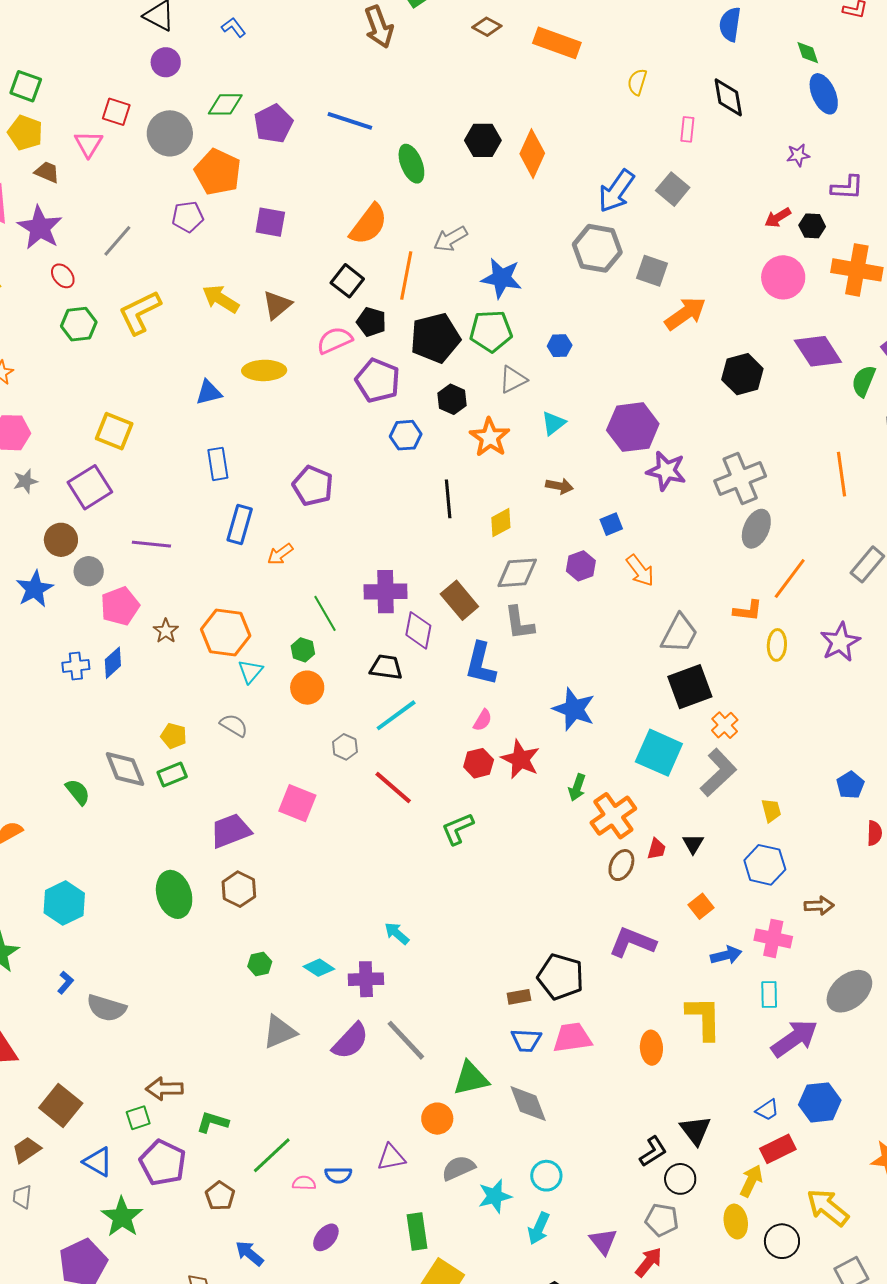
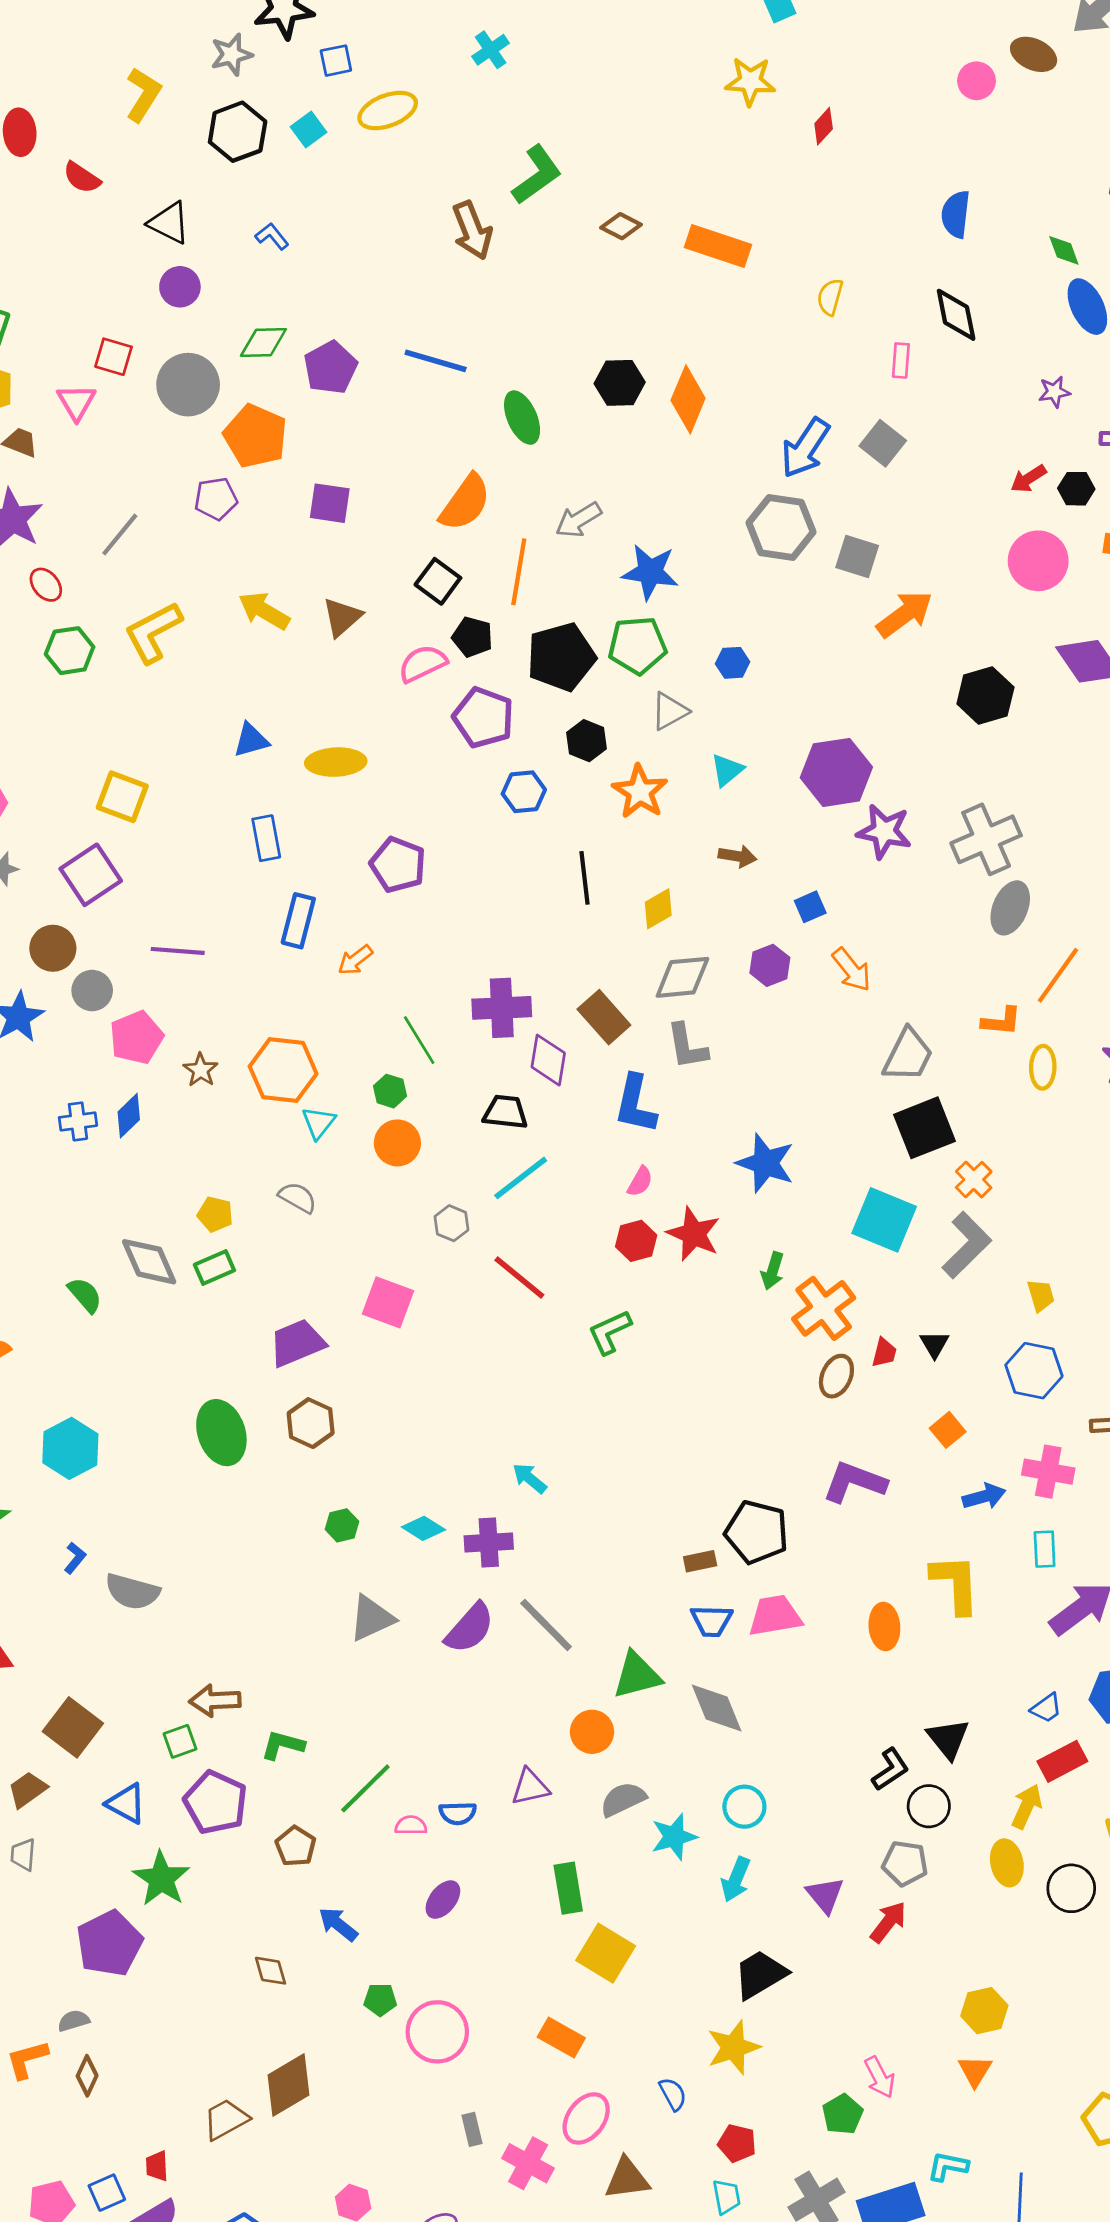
yellow ellipse: (264, 370) -> (336, 762), moved

